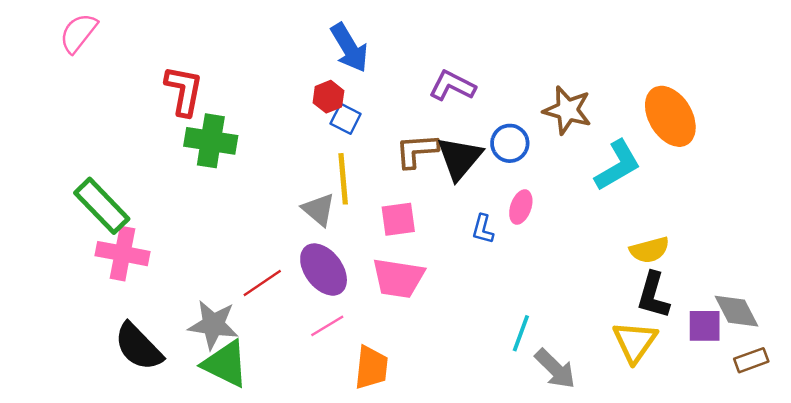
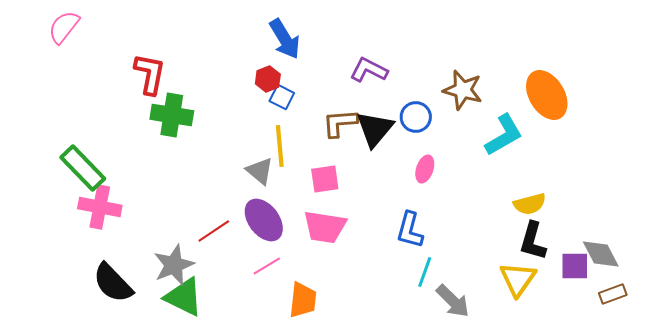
blue L-shape: (483, 229) -> (410, 230), moved, size x1.5
gray star: (213, 325) -> (174, 265), turned -30

